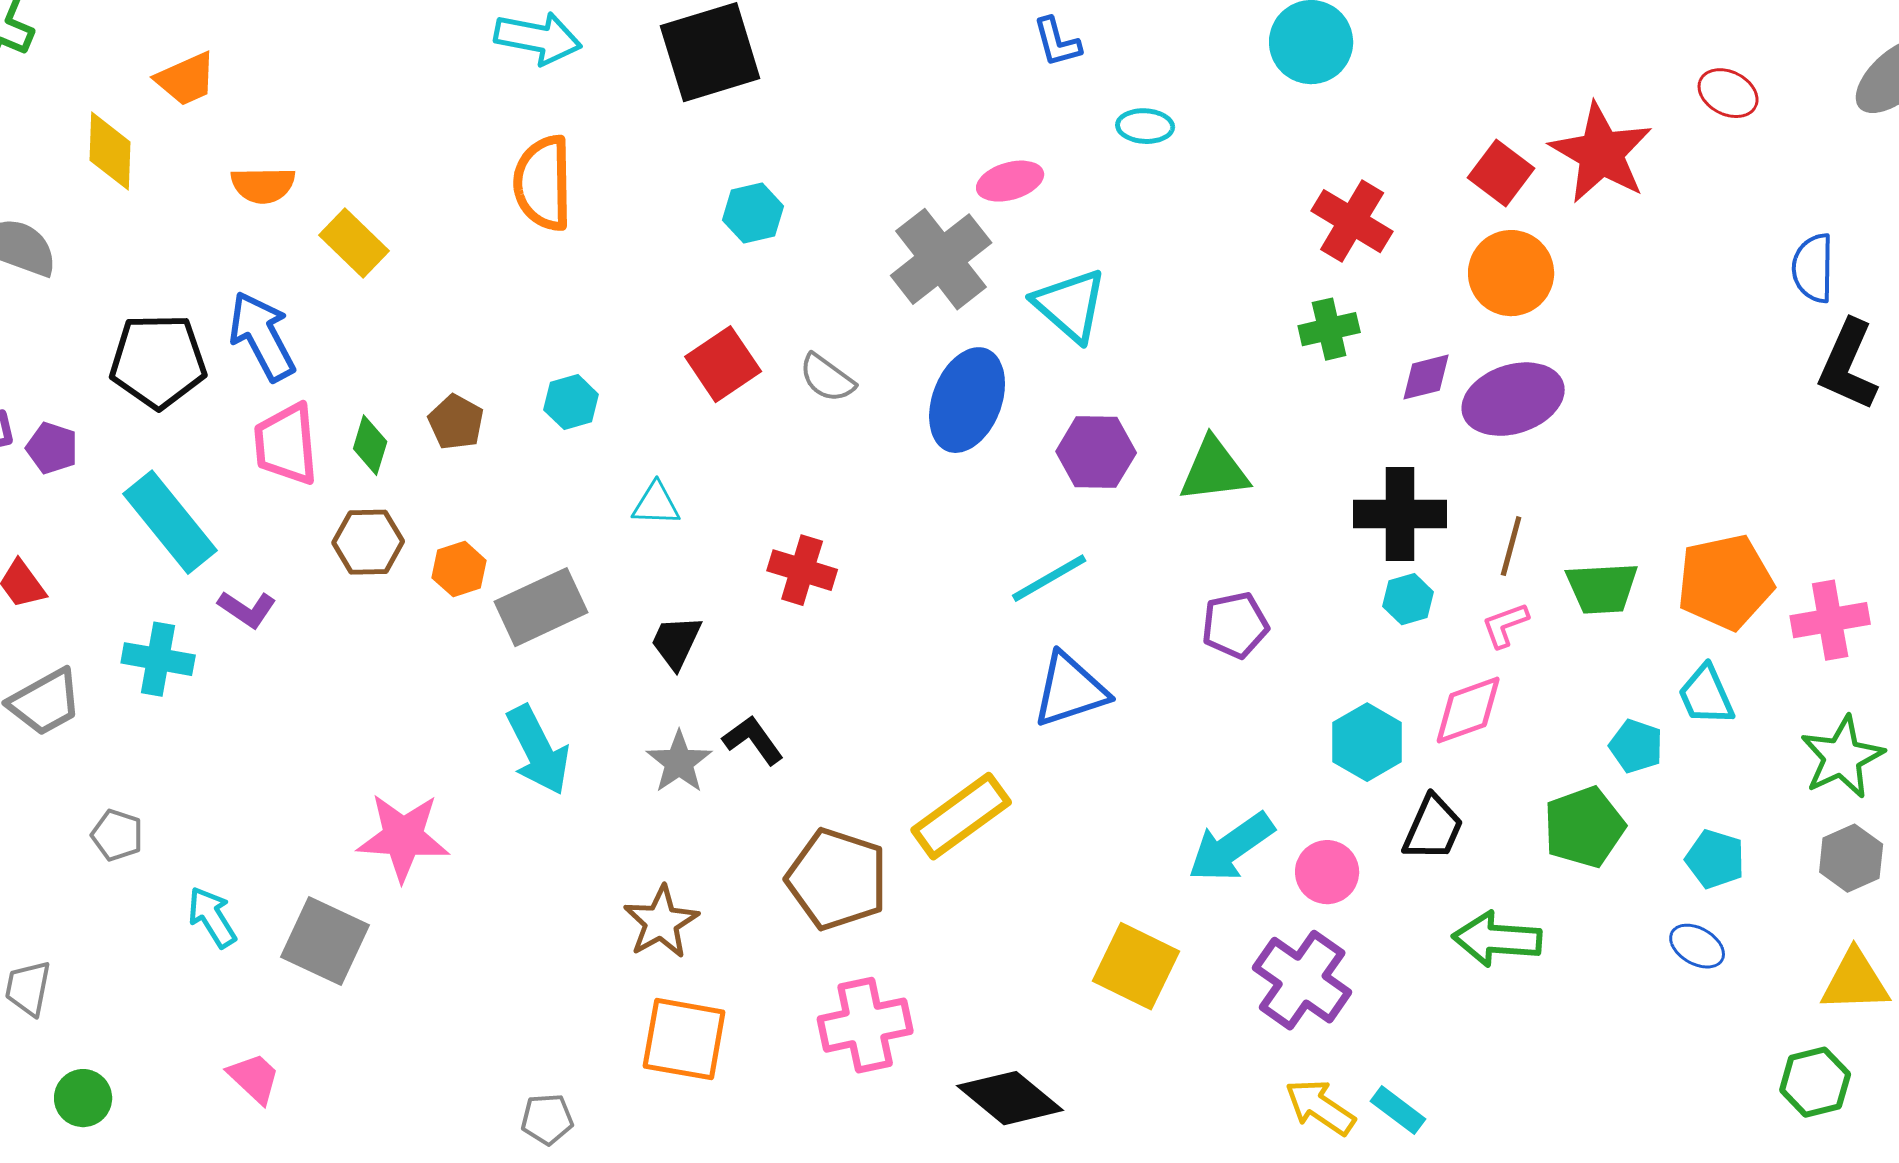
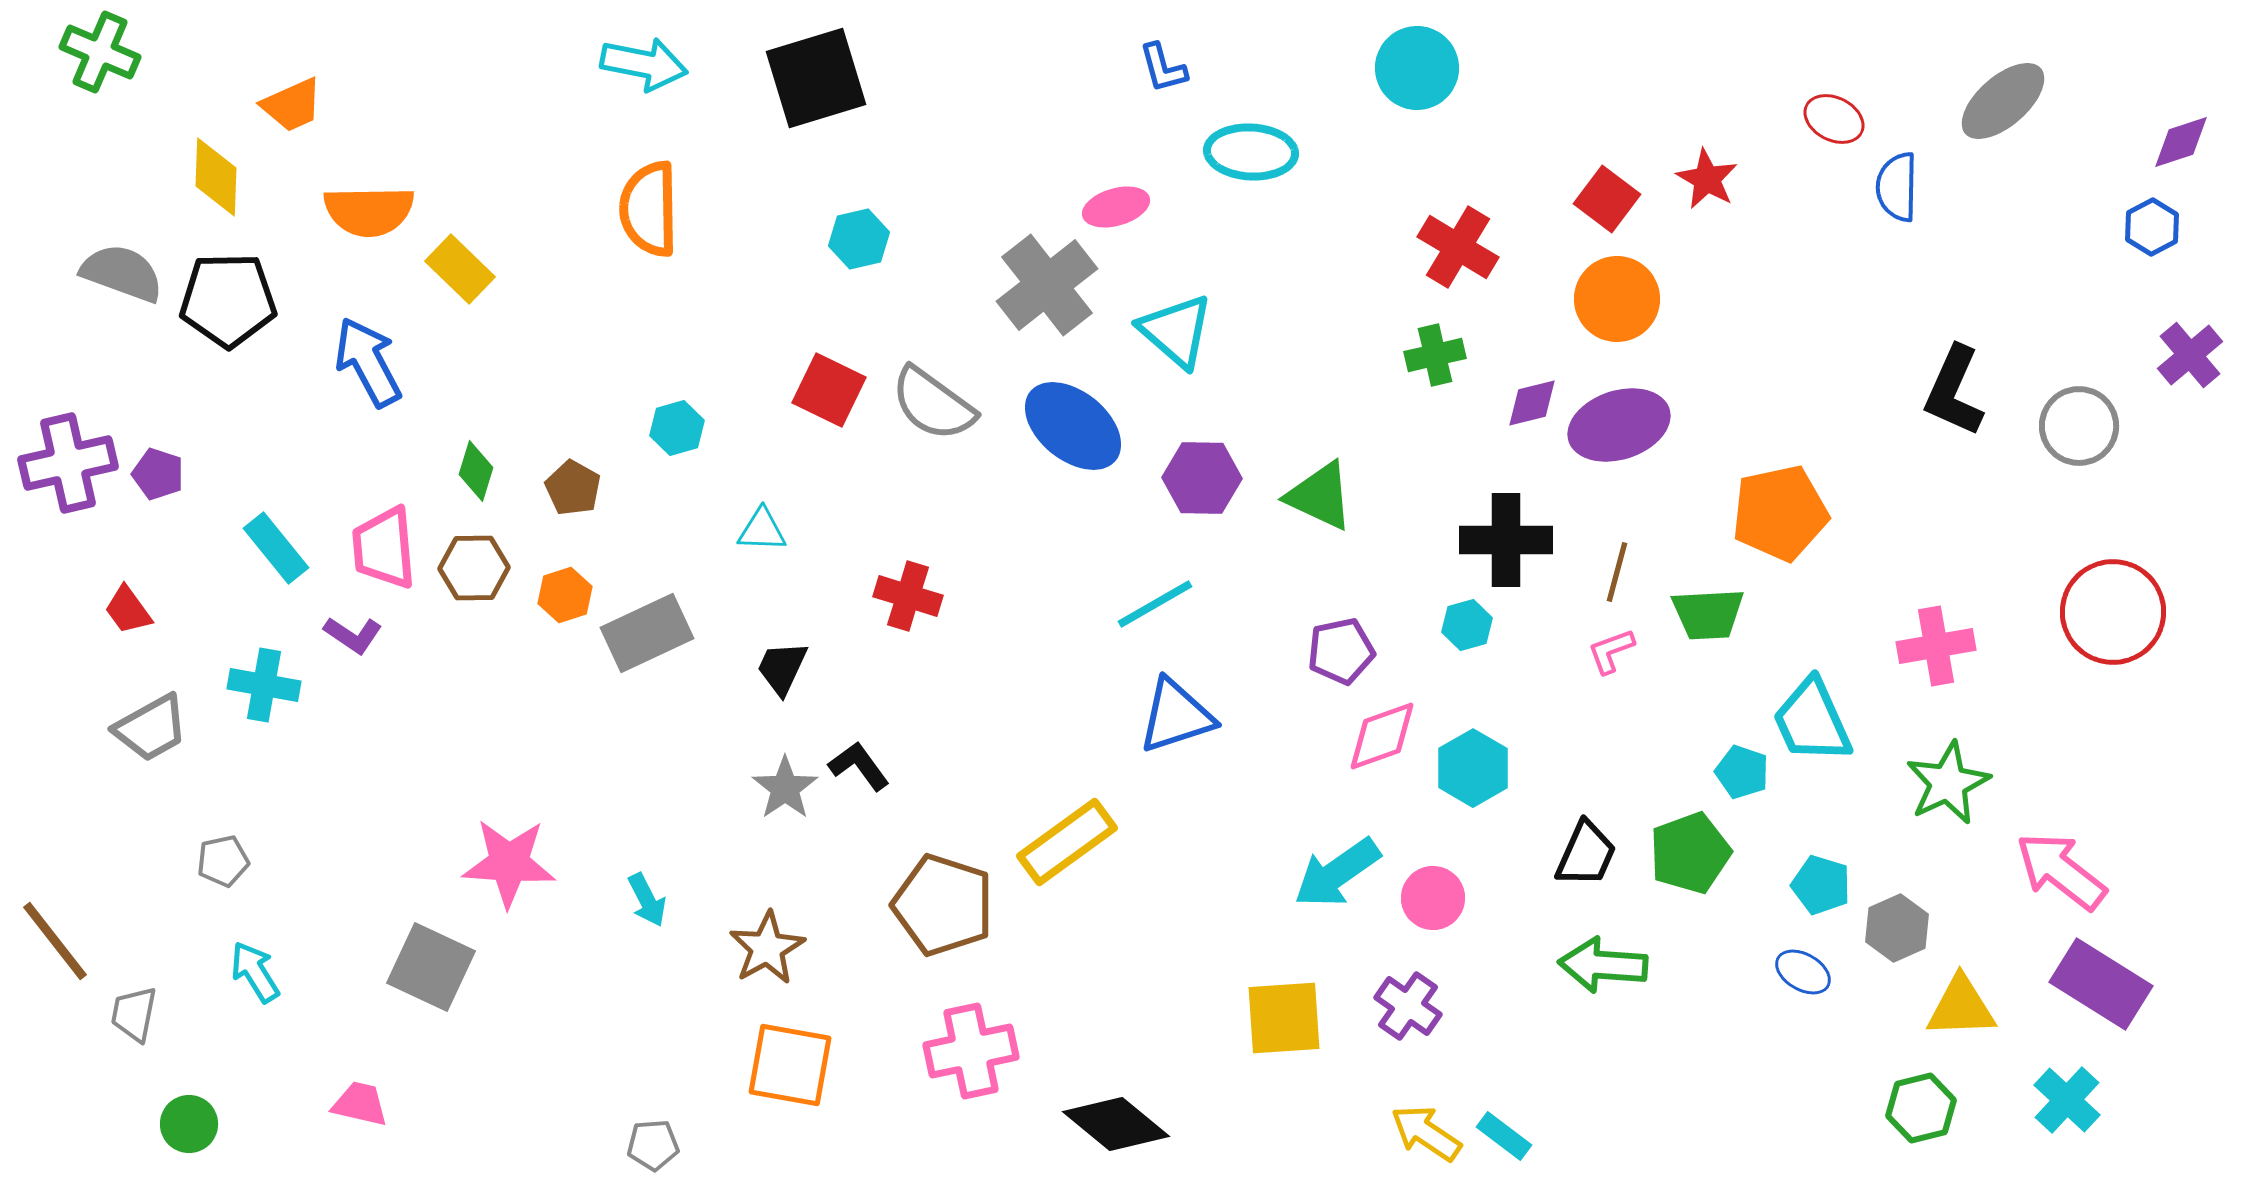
cyan ellipse: (1145, 126) -> (1251, 152), size x1.6
red star: (1601, 153) -> (1707, 179), size x0.6
orange semicircle: (263, 185) -> (369, 211), size x1.4
blue semicircle: (1813, 268) -> (1897, 187), moved
black pentagon: (158, 361) -> (228, 300), moved
red square: (723, 364) -> (829, 390), turned -30
gray semicircle: (827, 378) -> (933, 404), size x1.5
blue ellipse: (967, 400) -> (1073, 426), turned -72
brown pentagon: (456, 422) -> (573, 488), moved
pink trapezoid: (286, 444) -> (384, 548), moved
green triangle: (1214, 470) -> (1320, 496), turned 32
cyan rectangle: (170, 522) -> (276, 548), size x0.7
orange pentagon: (1725, 582) -> (1780, 513), moved
cyan hexagon: (1408, 599) -> (1467, 625), moved
cyan trapezoid: (1706, 695) -> (1812, 721), size x1.4
pink diamond: (1468, 710) -> (1382, 736), moved
cyan arrow: (538, 750) -> (647, 900), moved, size x0.6
black trapezoid: (1433, 828) -> (1586, 854), moved
gray pentagon: (117, 835) -> (223, 861), turned -30
gray hexagon: (1851, 858) -> (1897, 928), moved
cyan arrow: (212, 917) -> (255, 972), moved
yellow square: (1136, 966) -> (1284, 1018), moved, turned -30
purple cross: (1302, 980) -> (1408, 1006), size x0.7
pink trapezoid: (254, 1078) -> (360, 1104), turned -30

